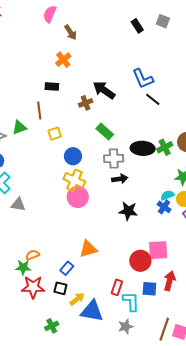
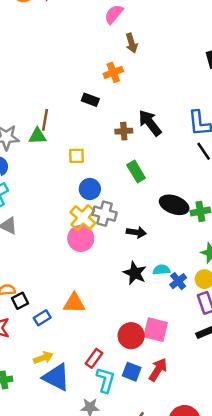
brown line: (39, 111) -> (45, 120), moved
gray cross: (114, 158) -> (105, 214), moved
cyan semicircle: (167, 195) -> (161, 270), moved
black square: (60, 288) -> (20, 301), moved, turned 32

